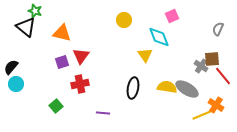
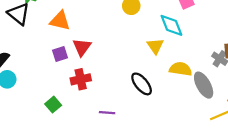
yellow semicircle: (167, 87) -> (181, 69), moved
black ellipse: (133, 88) -> (142, 84), turned -50
gray ellipse: (187, 89) -> (204, 85), turned 30

